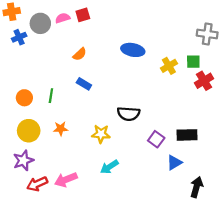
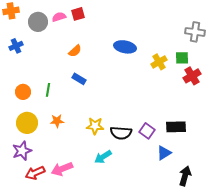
blue cross: (19, 37) -> (16, 46), moved
black semicircle: (129, 114) -> (121, 133), moved

